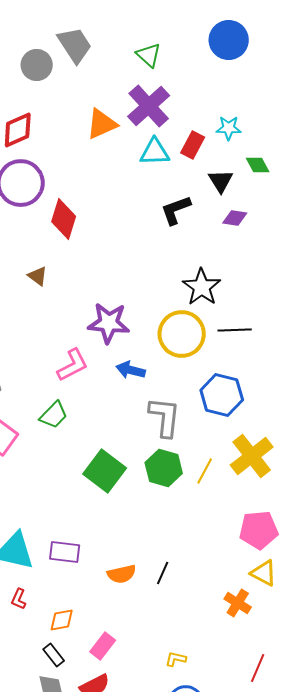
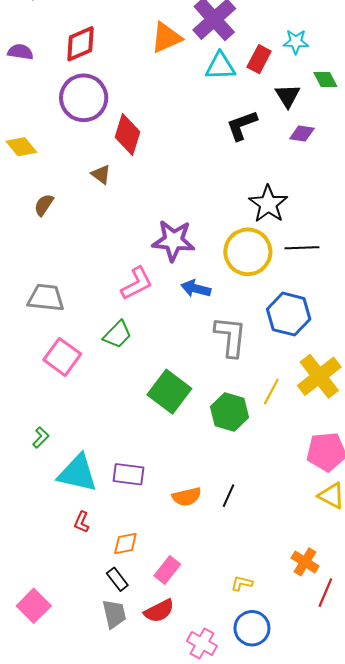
brown triangle: (38, 276) -> (101, 174), moved
green hexagon: (164, 468) -> (229, 412), moved
orange cross: (238, 603) -> (305, 562), moved

